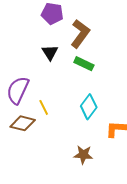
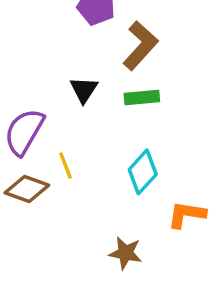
black triangle: (50, 52) -> (84, 90), moved
green rectangle: (84, 64) -> (142, 98), turned -36

